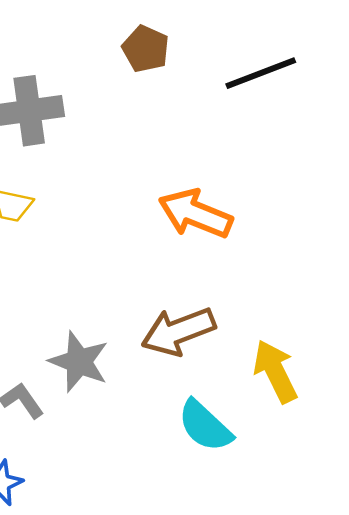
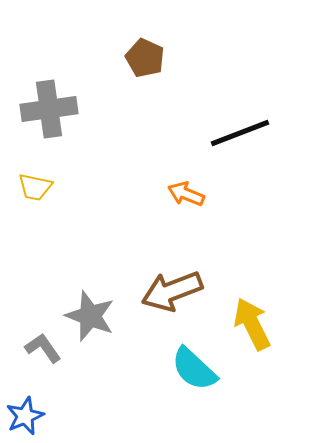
black line: (261, 73) -> (240, 133), moved
orange arrow: (195, 214) -> (186, 194), size x0.6

